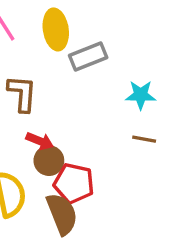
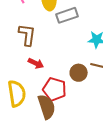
brown circle: (49, 161) -> (79, 73), moved

